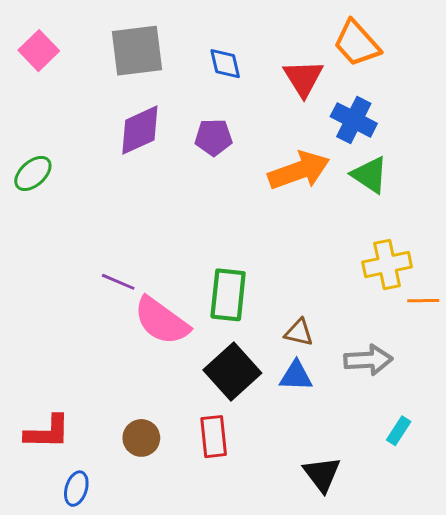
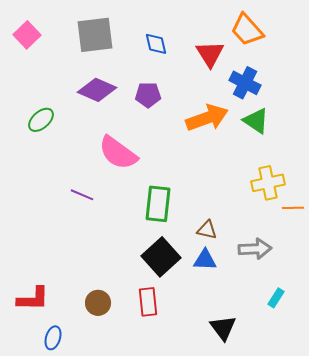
purple diamond: (140, 130) -> (97, 90), turned 48
green ellipse: (33, 173) -> (41, 120), moved
pink semicircle: (162, 321) -> (118, 153), moved

